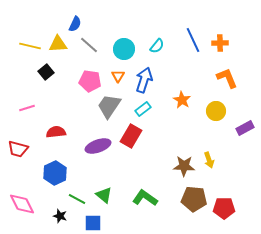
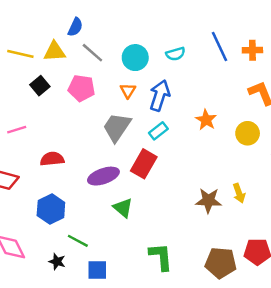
cyan semicircle: (157, 46) -> (176, 54), turned 35
pink pentagon: (90, 81) -> (81, 88), moved
green triangle: (104, 195) -> (123, 208), moved
green L-shape: (145, 198) -> (161, 257), moved, turned 50
brown pentagon: (194, 199) -> (221, 263), moved

